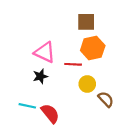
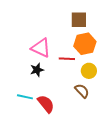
yellow circle: (87, 84) -> (89, 71), moved
brown semicircle: (106, 99) -> (82, 91), moved

